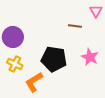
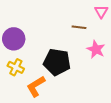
pink star: (90, 57) -> (96, 49), moved

